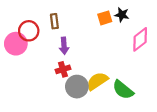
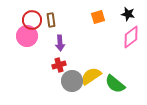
black star: (122, 15) -> (128, 14), moved
red circle: (29, 31) -> (32, 20), moved
pink circle: (16, 44) -> (27, 36), moved

